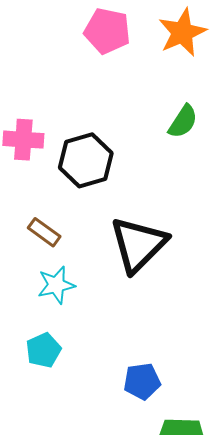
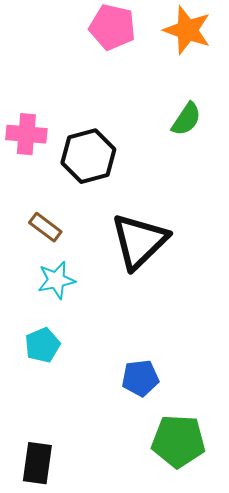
orange star: (182, 33) -> (187, 30), turned -30

